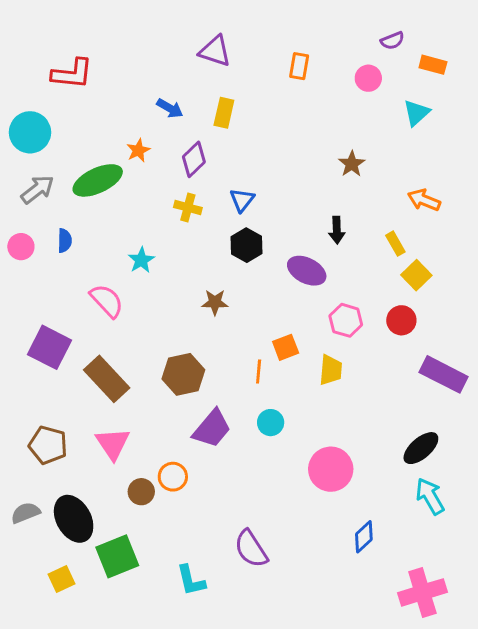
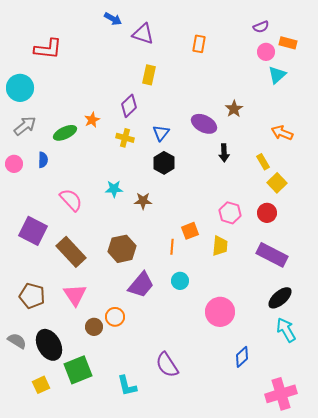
pink circle: (368, 78) -> (266, 52), moved
blue arrow: (170, 108) -> (113, 19), moved
orange star: (138, 150) -> (92, 120), moved
green ellipse: (98, 180) -> (65, 133), moved, size x0.7
cyan star: (141, 260) -> (114, 189), moved, turned 30
purple ellipse: (307, 271) -> (204, 124), moved
purple rectangle: (444, 374) -> (272, 255), moved
gray semicircle: (25, 513) -> (17, 341), turned 54

